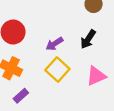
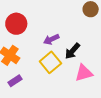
black arrow: (88, 39) -> (72, 51), moved

